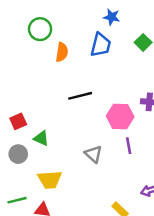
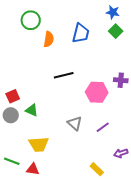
blue star: (112, 17) -> (113, 12), moved
purple line: (129, 146) -> (103, 127), moved, turned 64
gray circle: (18, 154) -> (11, 115), moved
green line: (17, 200) -> (12, 161), turned 35

